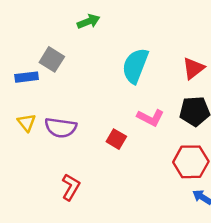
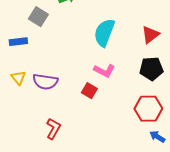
gray square: (52, 59) -> (38, 17), moved
pink L-shape: (150, 118) -> (104, 71), moved

